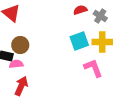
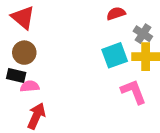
gray cross: (100, 16) -> (143, 34), moved
brown circle: (20, 45) -> (24, 53), moved

